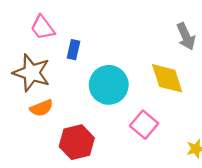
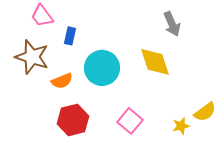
orange semicircle: (41, 108) -> (62, 81), moved
pink square: (144, 125) -> (130, 121), moved

